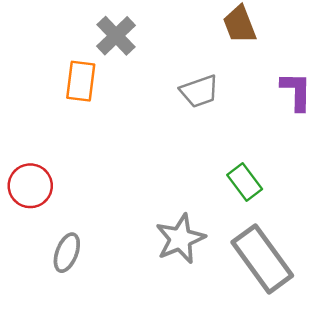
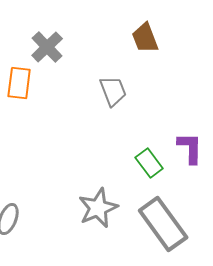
gray trapezoid: (199, 91) -> (113, 91), turned -92
purple L-shape: (296, 91) -> (190, 148), moved

